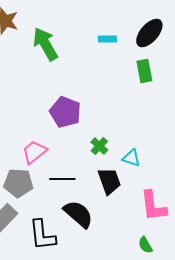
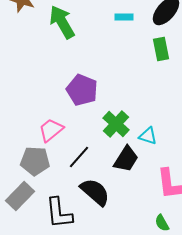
green cross: (99, 146) -> (116, 124), size x1.5
black line: (62, 179) -> (79, 157), turned -50
black trapezoid: (109, 181) -> (126, 159), turned 52

